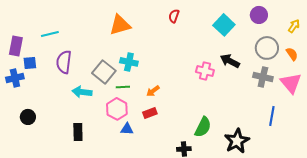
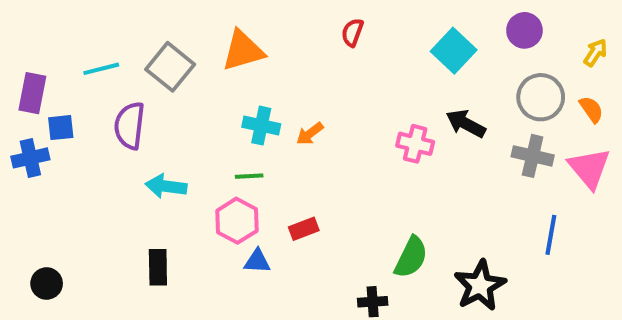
gray square: (104, 72) -> (170, 67), moved
orange arrow: (153, 91) -> (310, 134), moved
black circle: (28, 117) -> (47, 284), moved

